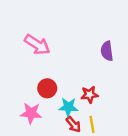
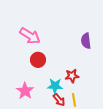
red circle: (47, 88) -> (38, 60), moved
pink star: (31, 113) -> (25, 91), turned 30

